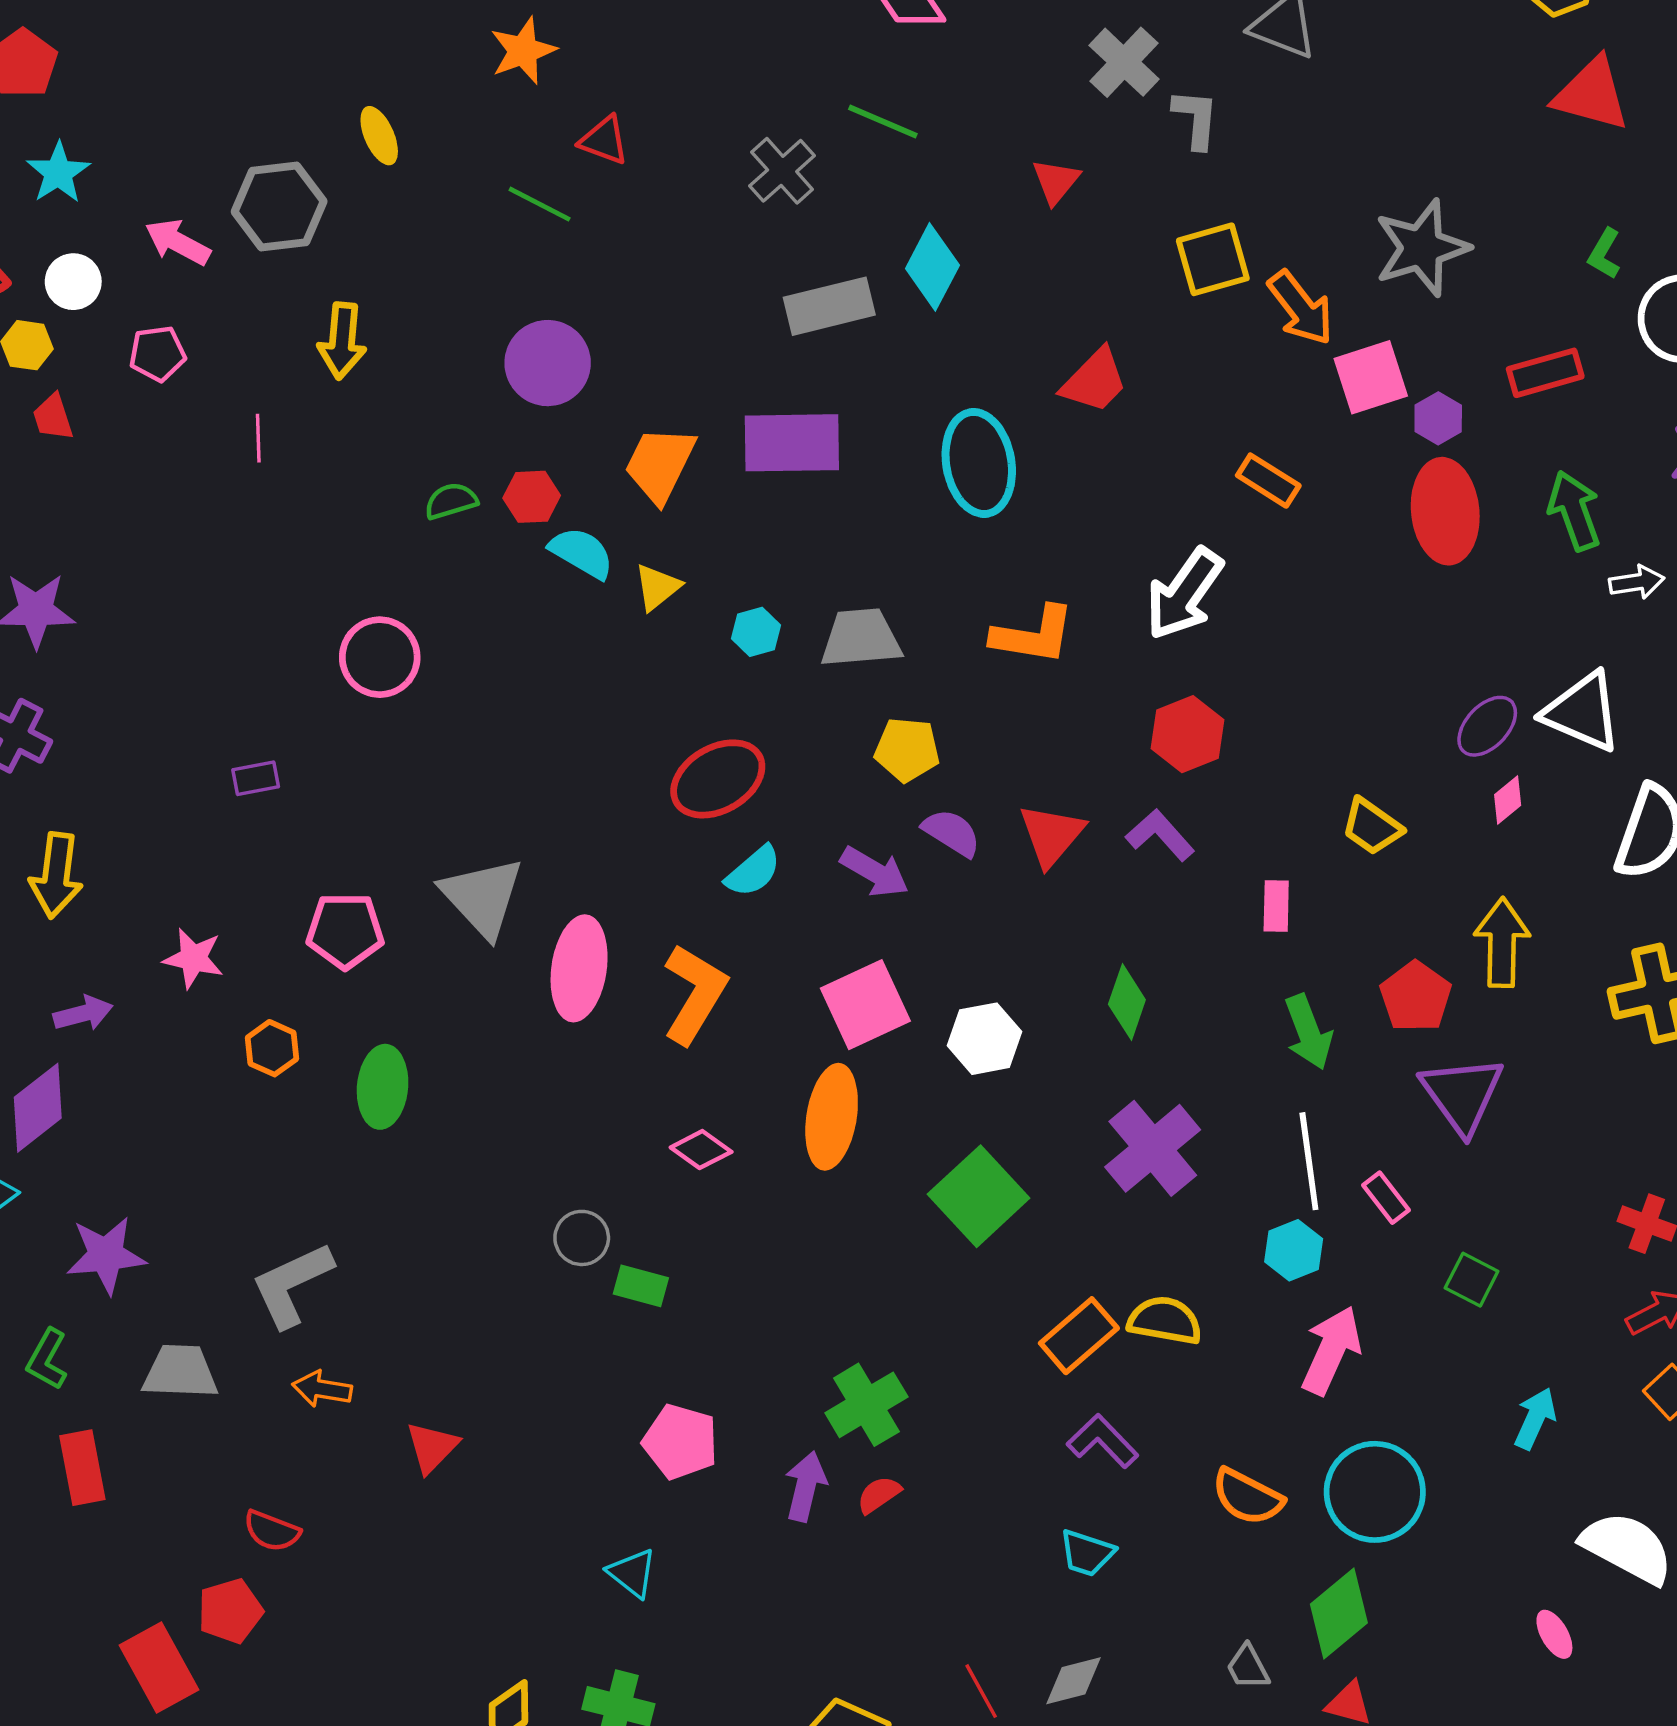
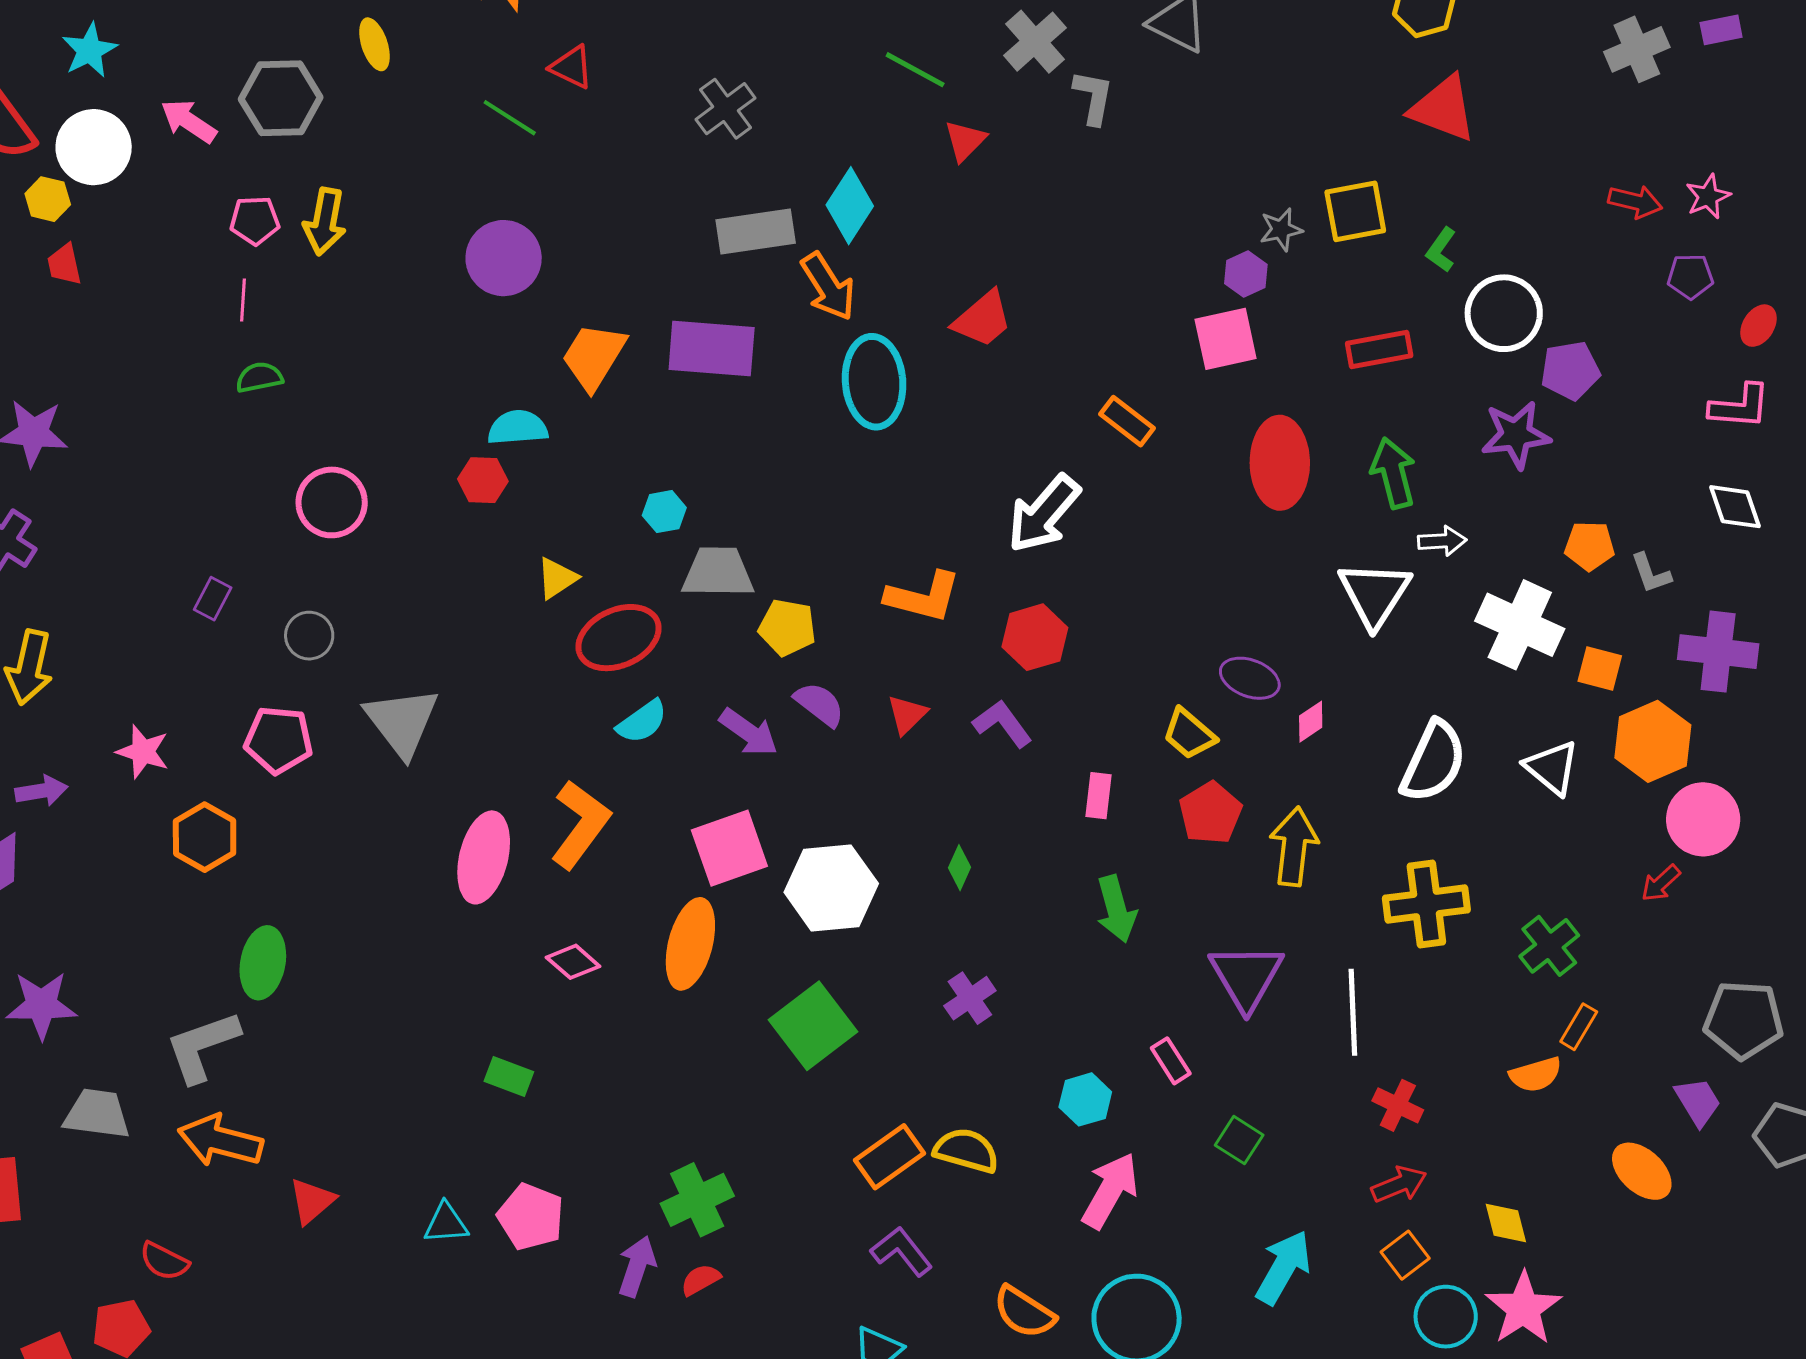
green line: (883, 122) -> (915, 70), moved
gray star: (1422, 248) -> (1281, 229), size x0.5
yellow square: (1213, 259) -> (1355, 211), moved
white circle: (73, 282) -> (94, 147), size x1.5
orange arrow: (1301, 308) -> (828, 287), moved
pink pentagon: (157, 354) -> (255, 220), moved
purple hexagon: (1438, 418) -> (1246, 274), moved
red hexagon: (532, 497) -> (483, 480), moved
green semicircle: (451, 501) -> (259, 377), moved
cyan semicircle: (582, 553) -> (518, 428), turned -40
yellow triangle: (657, 587) -> (557, 578), moved
orange L-shape: (1033, 635) -> (923, 597), moved
gray trapezoid: (861, 638) -> (718, 572), moved
white triangle: (1582, 712) -> (1374, 594), moved, turned 34
purple ellipse: (1487, 726) -> (1250, 678), moved, turned 62
purple rectangle: (256, 778) -> (213, 599), turned -57
red triangle: (1051, 835) -> (907, 715), size x0.7
pink ellipse: (579, 968) -> (484, 857), moved
red pentagon: (1416, 997) -> (1210, 813), moved
green diamond: (1127, 1002) -> (959, 868), size x0.7
white hexagon: (984, 1039) -> (831, 888), size x1.4
orange hexagon: (272, 1048) -> (205, 837), size x1.4
green ellipse: (383, 1087) -> (263, 963), moved
purple cross: (1153, 1148) -> (970, 998), size x0.6
white line: (1309, 1161) -> (1353, 1012), moved
gray circle: (582, 1238) -> (309, 636), moved
orange arrow: (322, 1389) -> (220, 1141), size x1.6
cyan arrow: (1535, 1418) -> (1283, 1267), size x1.4
cyan triangle: (632, 1573) -> (446, 1223), moved, turned -48

